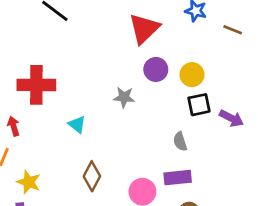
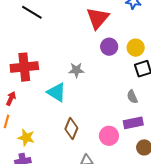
gray star: (124, 97) -> (76, 70), moved
cyan triangle: (77, 124) -> (57, 92), size x1.5
red arrow: (14, 126) -> (11, 98), turned 48

